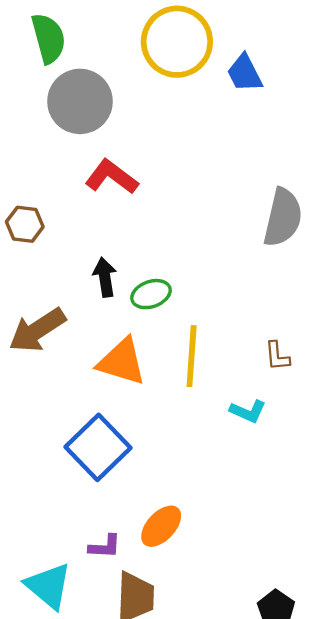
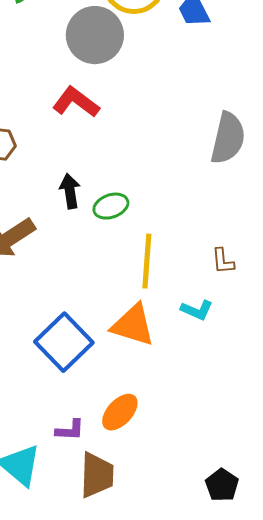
gray circle: (80, 101) -> (95, 35), moved
orange triangle: (122, 362) -> (133, 325), moved

